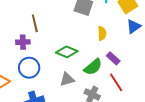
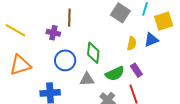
blue triangle: (134, 26) -> (151, 40), moved
green diamond: (67, 52) -> (93, 53), turned 60
blue circle: (29, 68) -> (65, 60), moved

